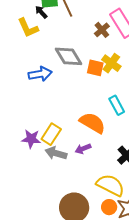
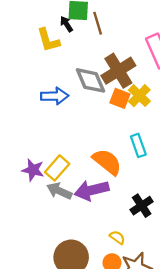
brown cross: (102, 30) -> (118, 71), moved, size x1.8
purple arrow: (83, 149) -> (92, 190), size x1.8
yellow semicircle: (110, 185) -> (117, 237), size x0.5

